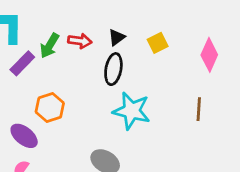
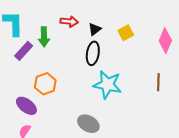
red arrow: (80, 41) -> (69, 22), moved
green arrow: (50, 46) -> (44, 37), turned -30

